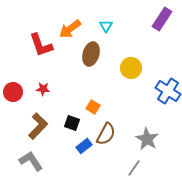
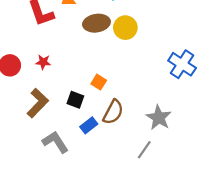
brown ellipse: (91, 54) -> (96, 23), turned 65
yellow circle: (131, 68) -> (125, 28), moved
gray L-shape: (31, 161) -> (55, 142), moved

